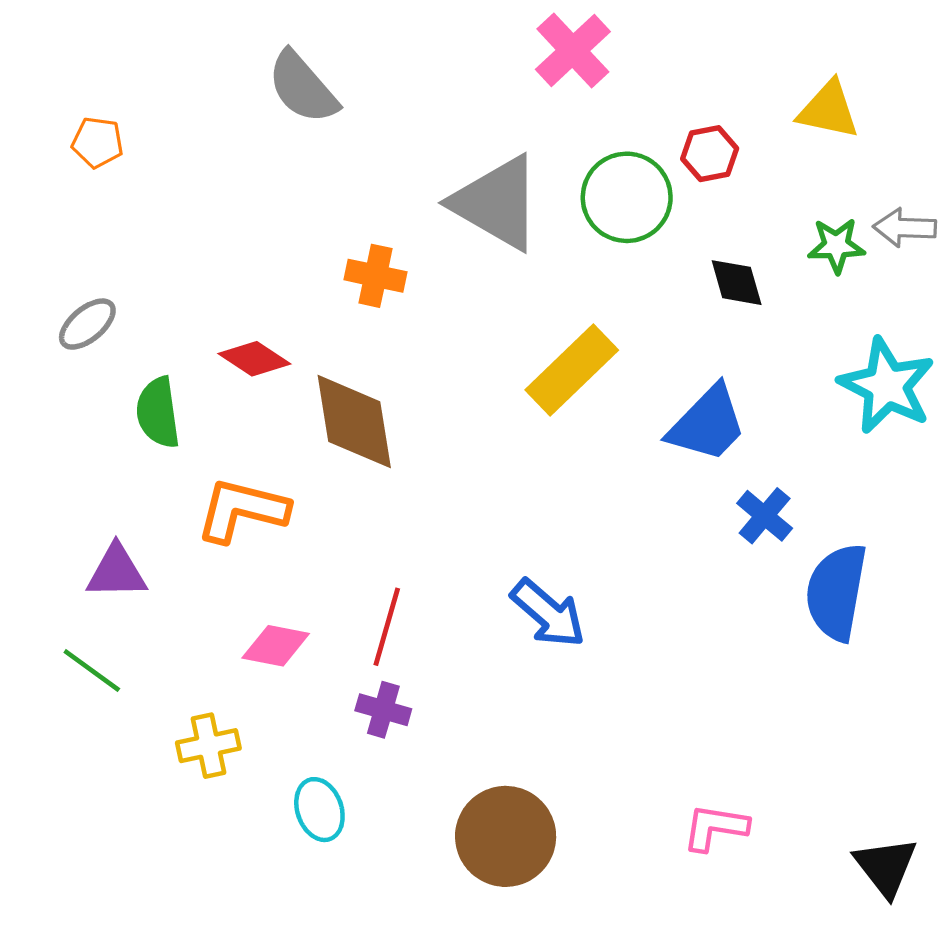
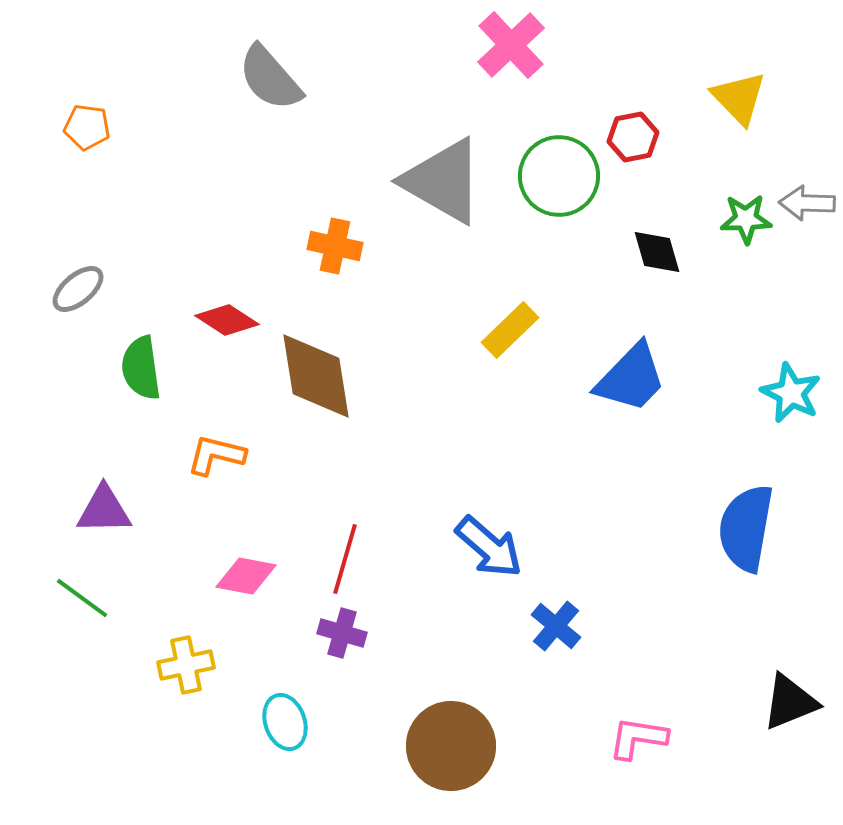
yellow triangle: (828, 110) -> (739, 98), turned 34
yellow rectangle: (572, 370) -> (510, 330), size x0.7
cyan star: (887, 386) -> (791, 393), moved, size x0.7
orange L-shape: (242, 510) -> (216, 455), size x0.7
blue cross: (765, 516) -> (556, 626), moved
black triangle: (886, 867) -> (790, 702), moved, turned 46

